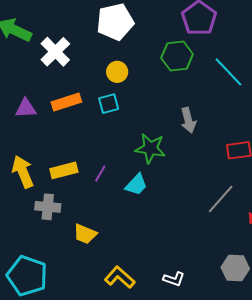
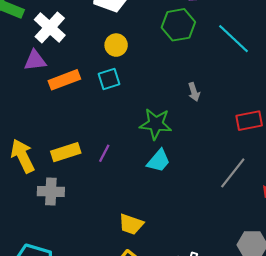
purple triangle: (26, 108) -> (35, 60), moved
gray arrow: (188, 120) -> (194, 92), size x0.7
cyan trapezoid: (136, 185) -> (159, 161), moved
yellow trapezoid: (85, 234) -> (131, 224), moved

